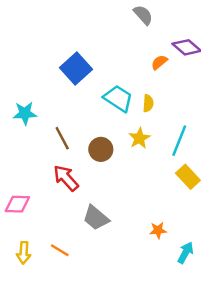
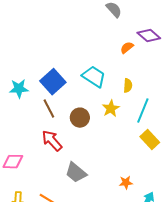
blue square: (76, 68) -> (53, 82), moved
yellow semicircle: (148, 103) -> (128, 86), moved

